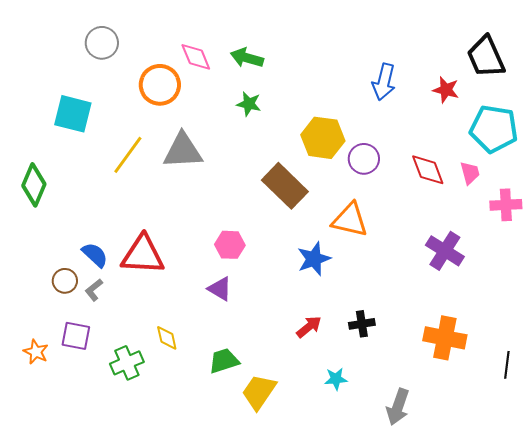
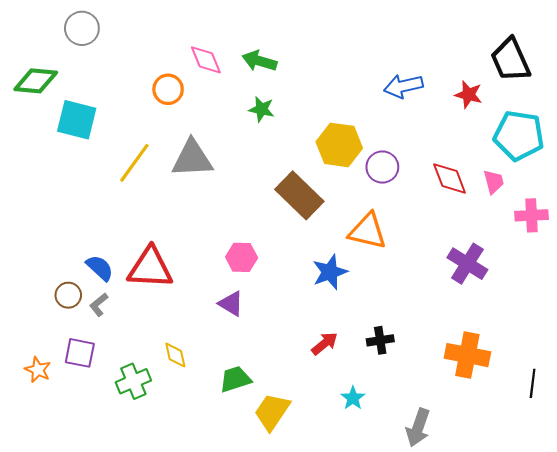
gray circle: (102, 43) -> (82, 28), moved
blue arrow: (384, 82) -> (403, 86), turned 63
orange circle: (160, 85) -> (168, 89), size x0.7
green diamond: (34, 185) -> (36, 81), moved, turned 72
cyan star: (336, 379) -> (353, 398), turned -30

